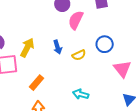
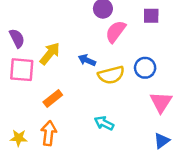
blue arrow: (57, 47) -> (87, 60), turned 120
yellow semicircle: (79, 55) -> (111, 75), size x1.5

